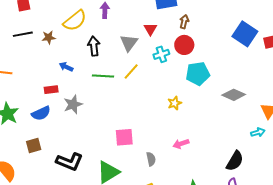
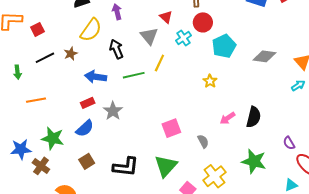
blue arrow: (66, 67) -> (96, 77), size x1.5
black semicircle: (235, 161) -> (254, 117), moved

